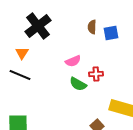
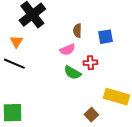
brown semicircle: (92, 27) -> (77, 31), moved
blue square: (111, 33) -> (105, 37), moved

